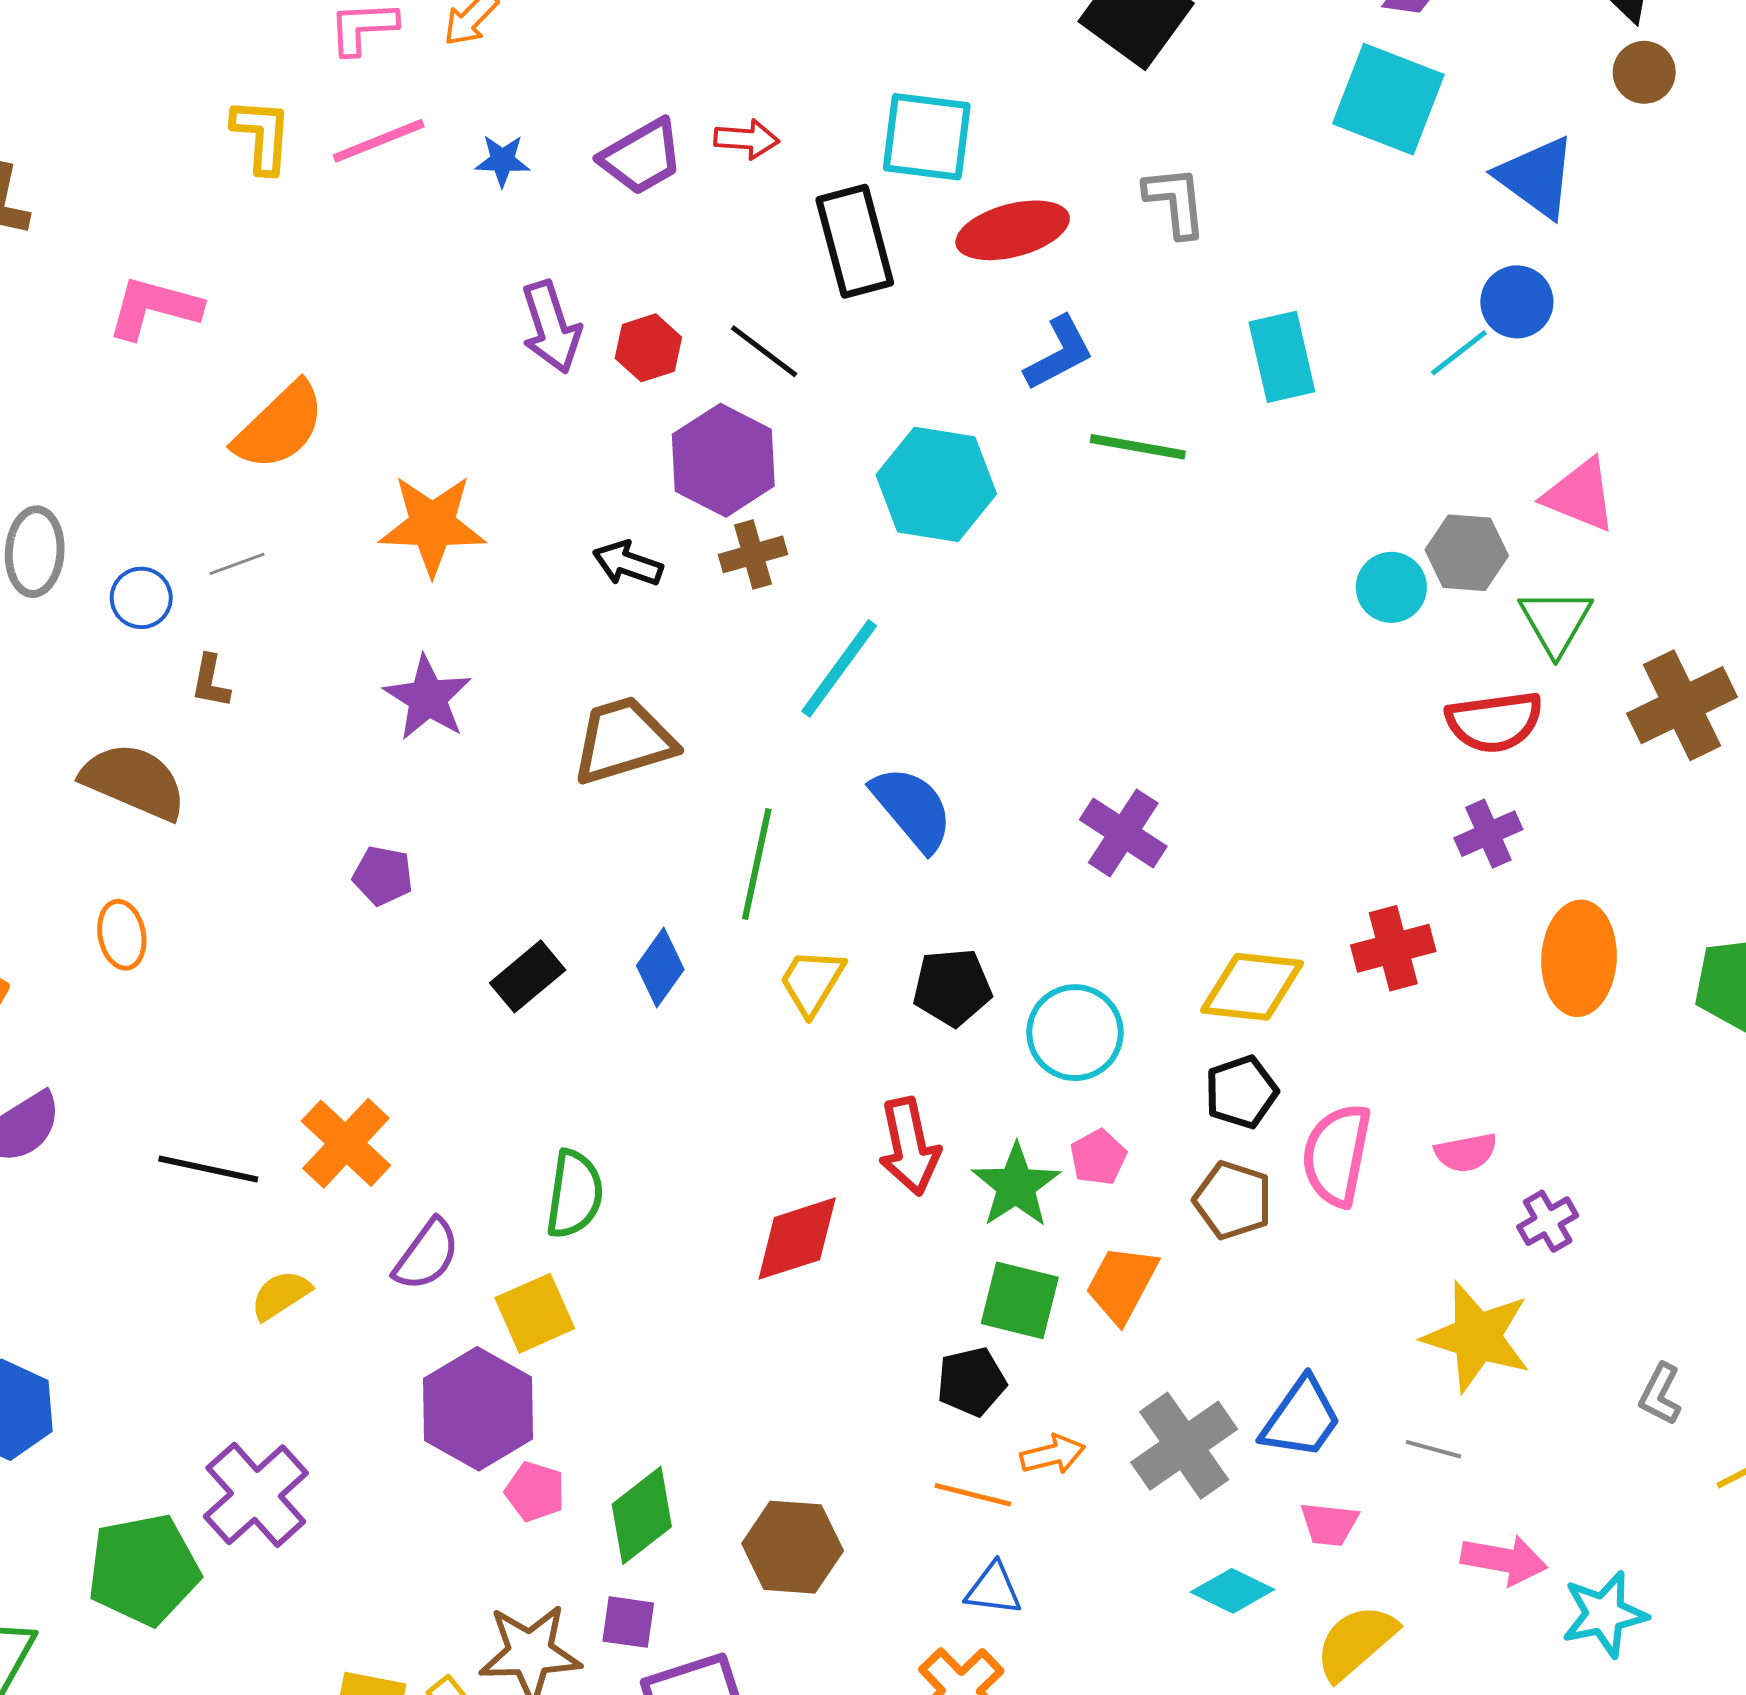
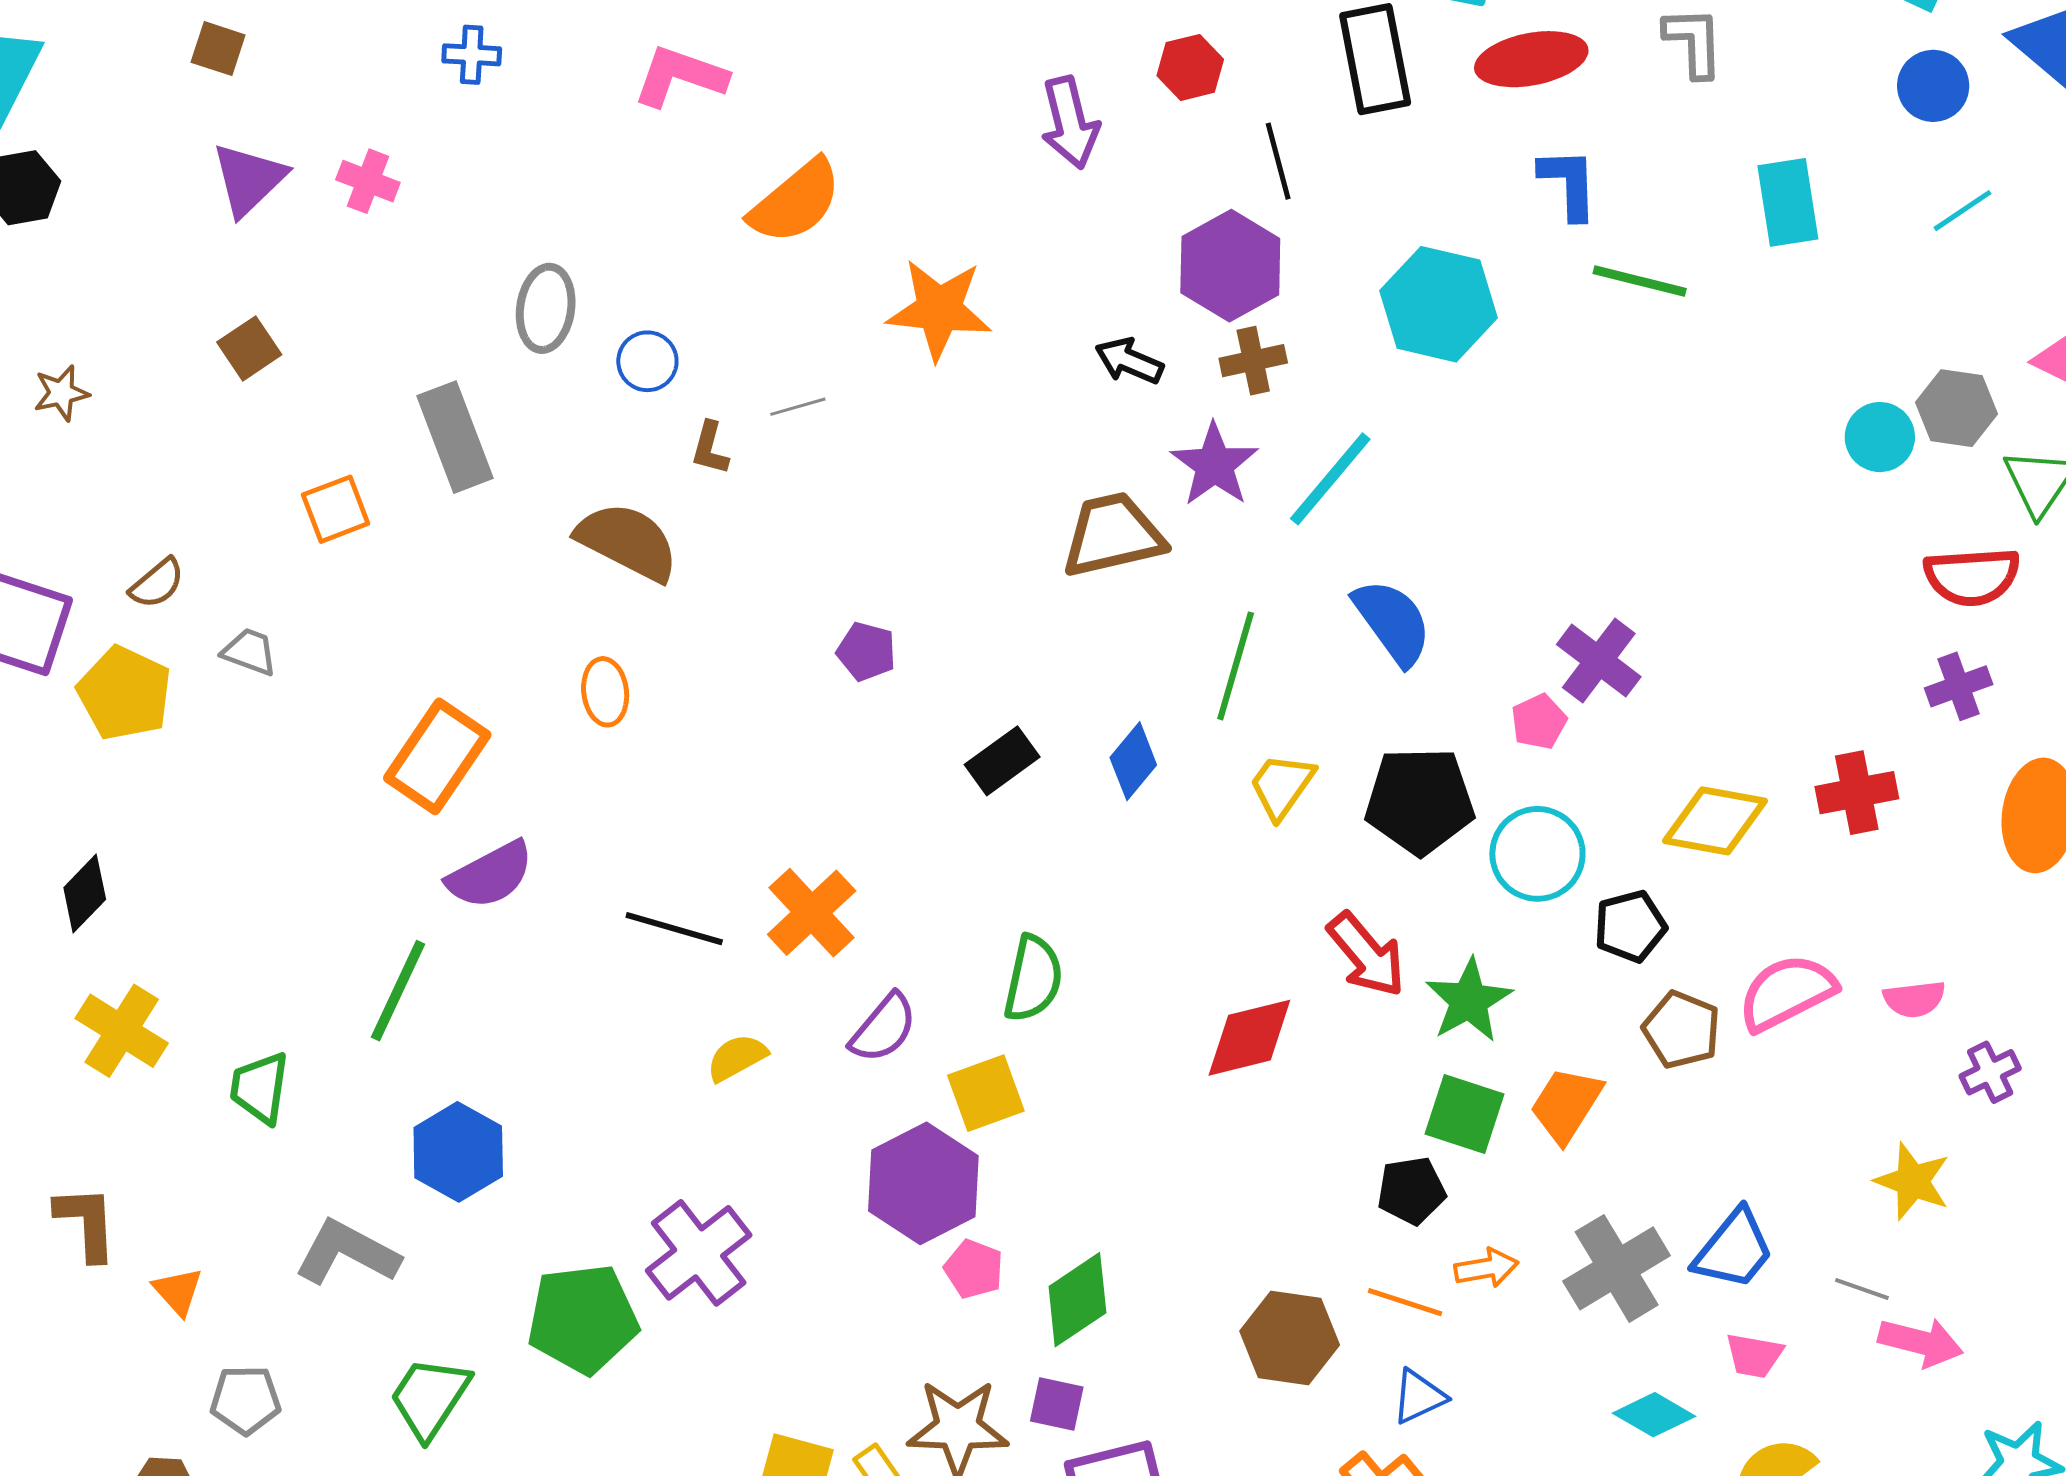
blue circle: (1517, 302) -> (1933, 86), moved
red hexagon: (648, 348) -> (1190, 67), moved
black line: (764, 351) -> (1278, 161), turned 34
blue L-shape: (1059, 353) -> (1569, 183), turned -68
gray line: (237, 564) -> (798, 407), moved
purple star: (428, 698) -> (1214, 465), moved
black pentagon: (952, 987) -> (1420, 801), size x1.4
black pentagon: (1241, 1092) -> (1630, 926), moved
red arrow: (909, 1146) -> (1366, 955), turned -32
pink semicircle: (1337, 1155) -> (1787, 992), turned 48
pink pentagon: (1098, 1157) -> (1539, 722), moved
yellow star: (1477, 1337) -> (1913, 1181), size x0.7
brown hexagon: (793, 1547) -> (1290, 1338), moved
pink arrow: (1504, 1560) -> (1921, 1342), moved
blue triangle: (993, 1589) -> (1419, 1397), turned -36

